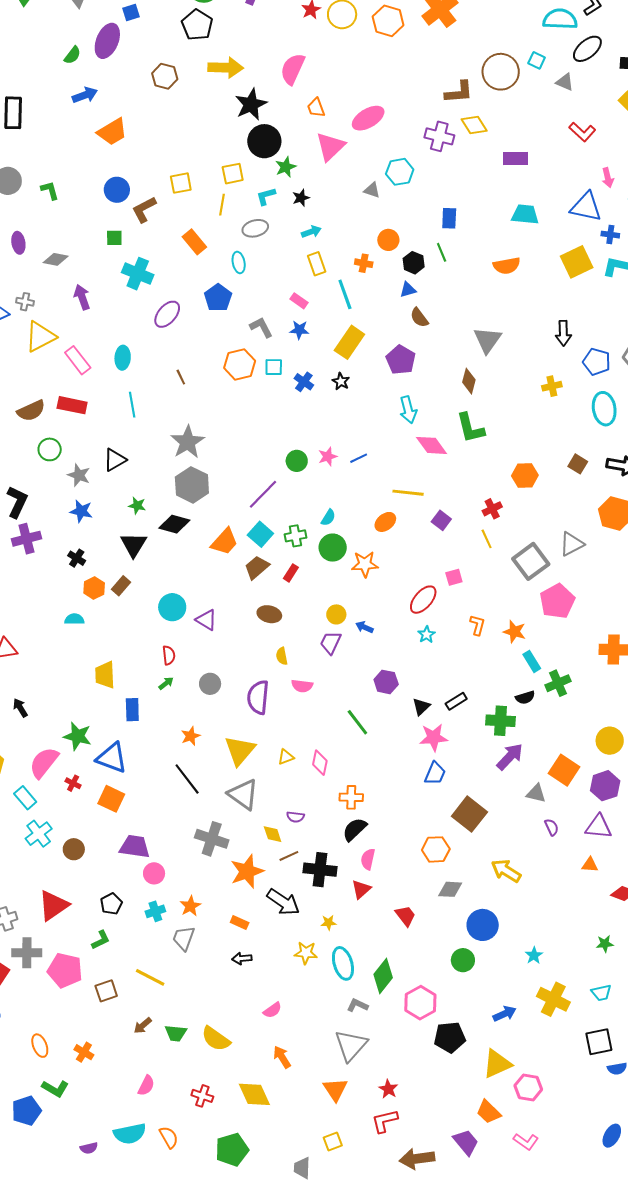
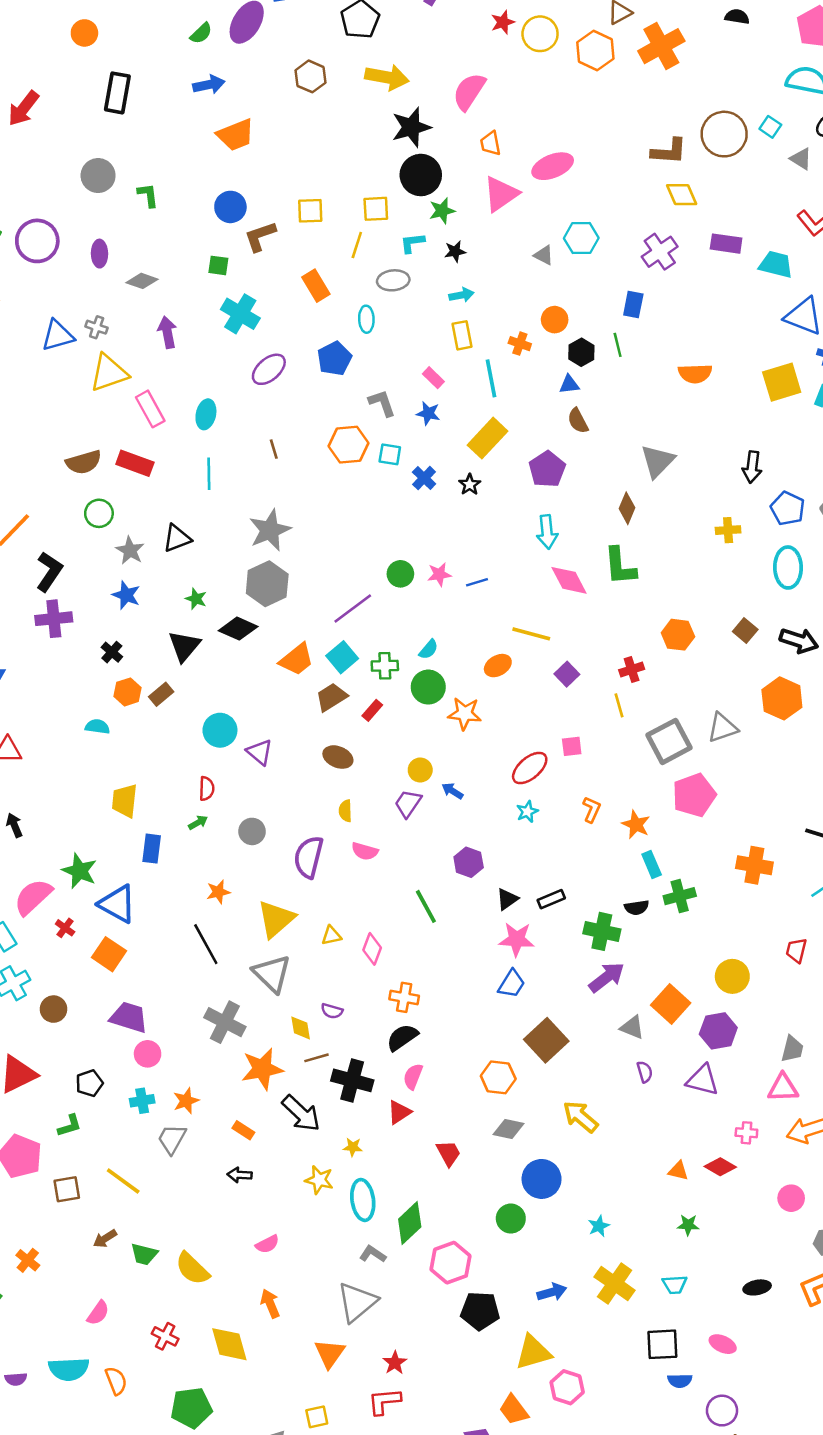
purple cross: (439, 136) -> (660, 252), moved, turned 32
cyan trapezoid: (525, 214) -> (776, 264), moved
orange triangle: (590, 865) -> (678, 1171), moved

